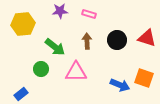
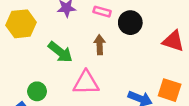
black circle: (117, 40) -> (130, 23), moved
green circle: (41, 69) -> (37, 91), moved

